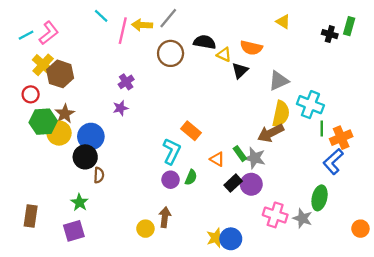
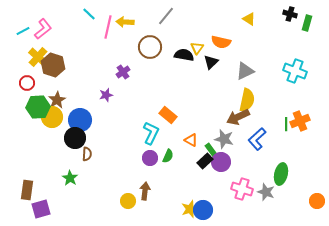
gray line: (168, 18) -> (166, 16), moved
black cross: (330, 34) -> (290, 14), moved
black semicircle: (205, 42) -> (184, 55), moved
yellow triangle: (224, 55) -> (197, 48), turned 40
purple cross: (126, 82) -> (123, 72), moved
cyan cross: (310, 105) -> (295, 71), moved
green line: (322, 128) -> (286, 124), moved
green rectangle: (240, 154) -> (211, 150), moved
blue L-shape: (333, 161) -> (257, 139), moved
purple square: (74, 231) -> (41, 209), moved

